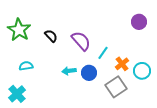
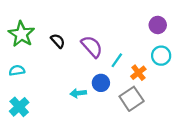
cyan semicircle: (26, 66) -> (17, 70), moved
cyan arrow: (69, 71) -> (78, 93), moved
cyan circle: (142, 71) -> (161, 56), moved

